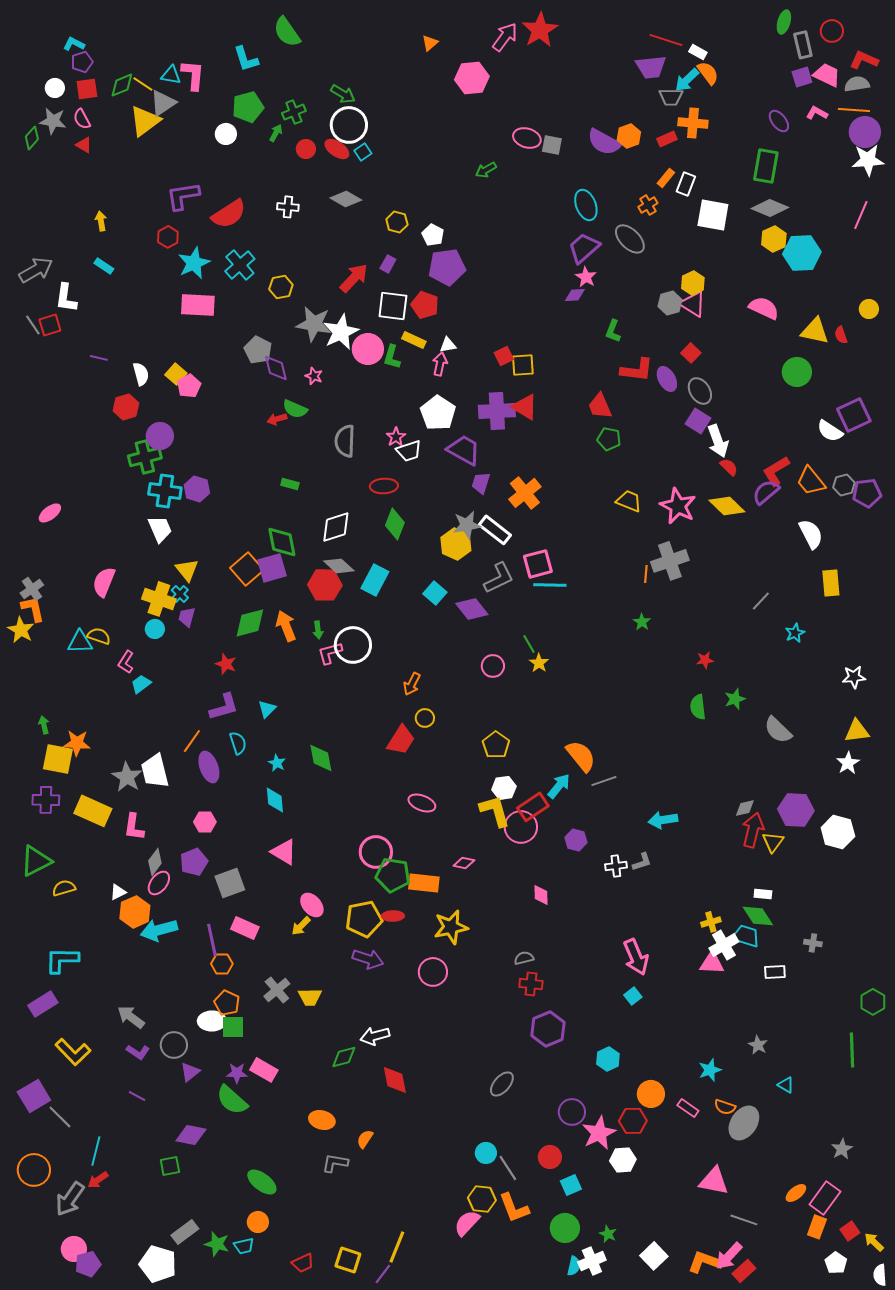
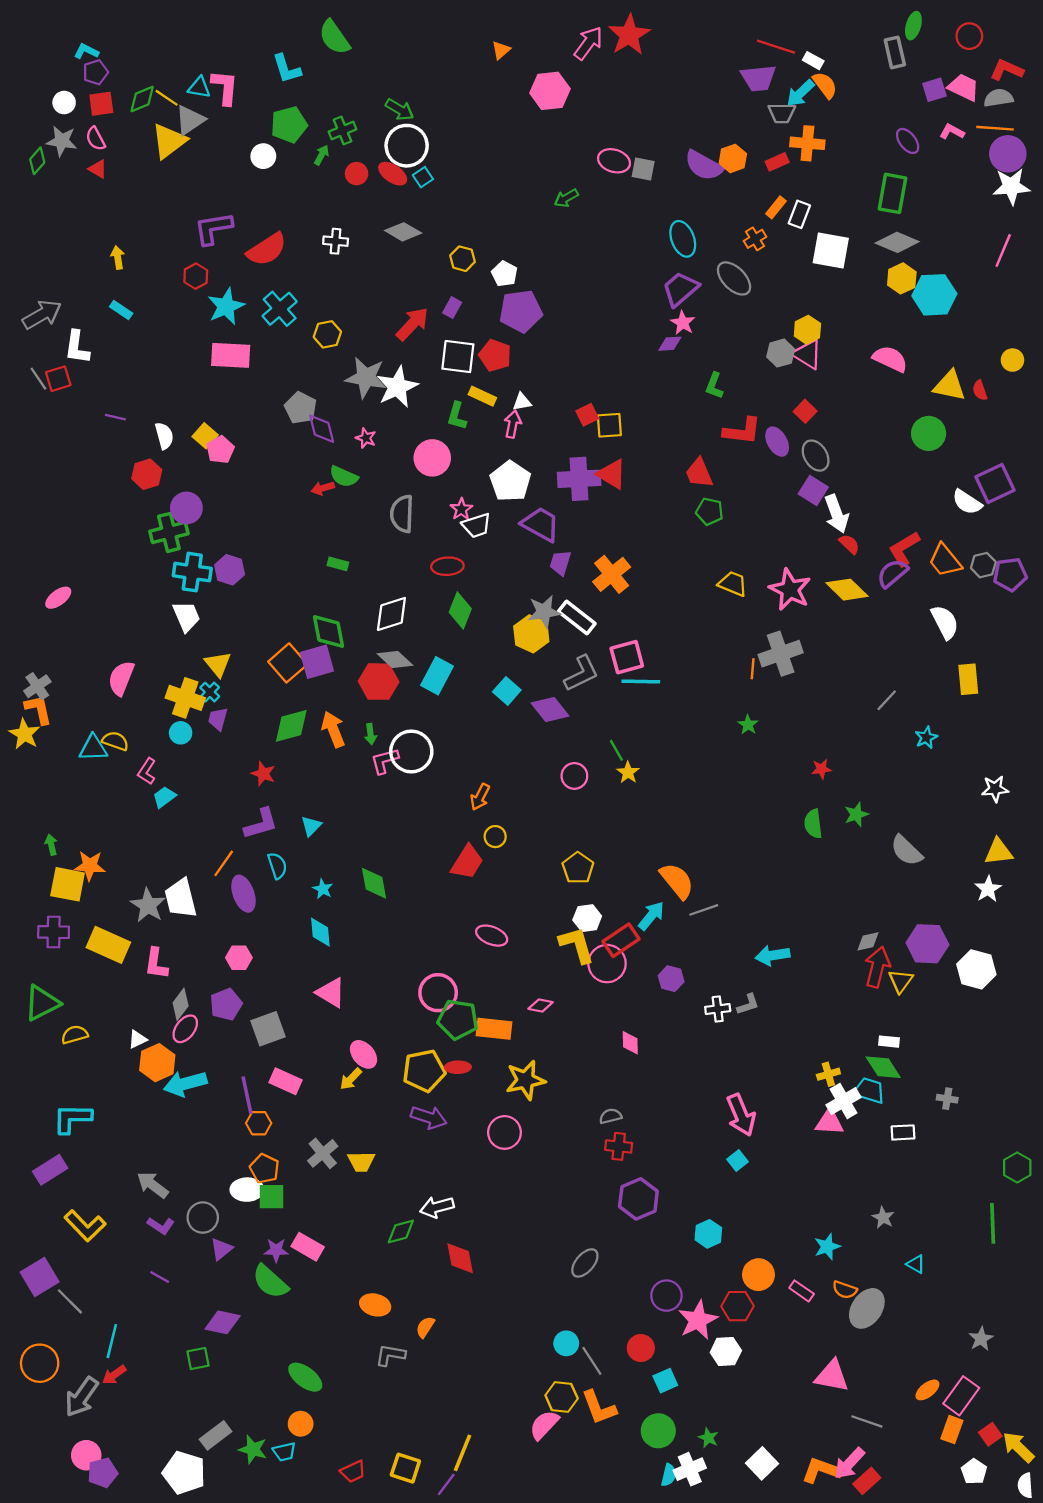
gray rectangle: (803, 45) -> (895, 52), moved
pink circle: (368, 349) -> (432, 458), moved
yellow arrow: (874, 1242) -> (1018, 1447), size x1.4

